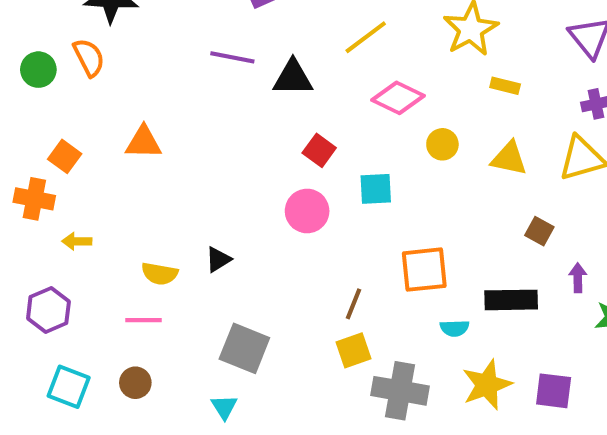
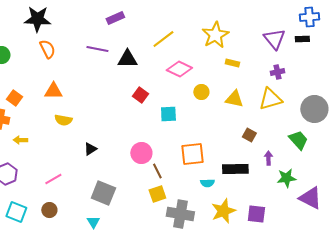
orange semicircle: (89, 57) -> (47, 49), moved
pink circle: (307, 211) -> (141, 153), moved
yellow semicircle: (160, 274) -> (63, 120), moved
brown line: (354, 304) -> (157, 171), turned -49
pink line: (143, 320) -> (53, 179), turned -30

